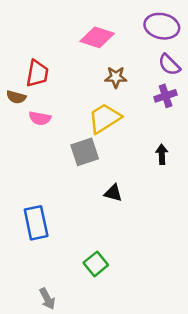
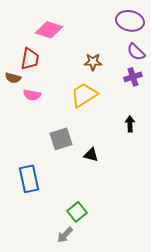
pink diamond: (97, 37) -> (49, 30), moved
gray square: (85, 152) -> (61, 139), moved
gray arrow: (47, 299) -> (65, 235), moved, turned 72

